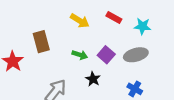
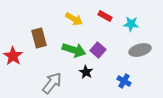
green arrow: (80, 55) -> (74, 50), size x1.6
gray ellipse: (136, 55) -> (140, 50), moved

